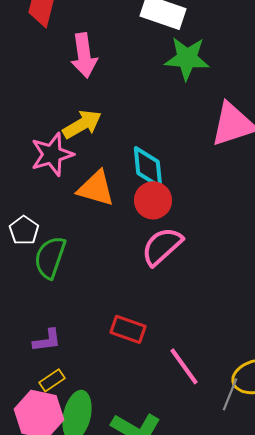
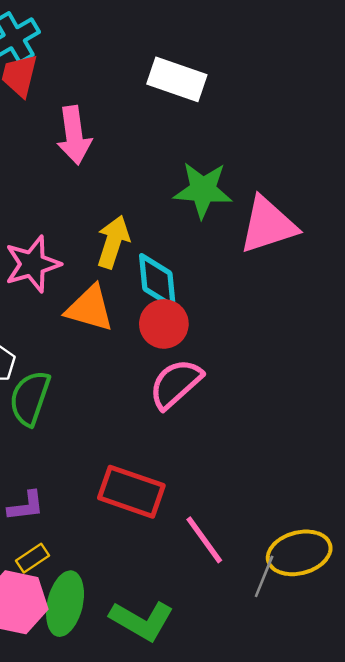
green star: (187, 58) -> (203, 190), moved
yellow arrow: (82, 124) -> (113, 242), moved, turned -42
red rectangle: (128, 329) -> (131, 492), size x1.4

